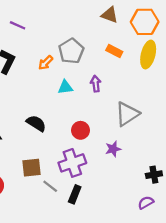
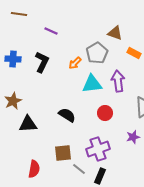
brown triangle: (110, 15) -> (115, 33), moved
purple arrow: (96, 84) -> (118, 81), size x1.5
cyan triangle: (65, 87) -> (92, 84), size x1.5
red circle: (81, 130) -> (105, 113), moved

